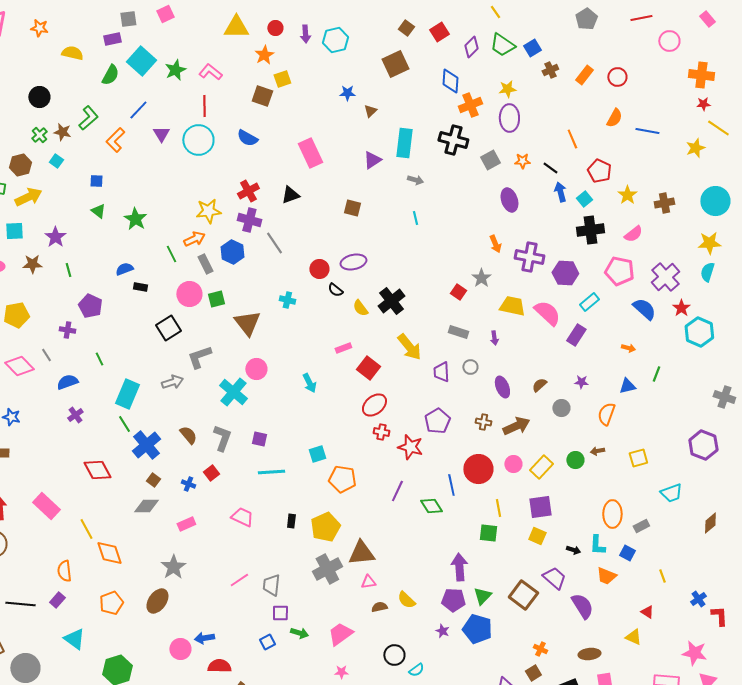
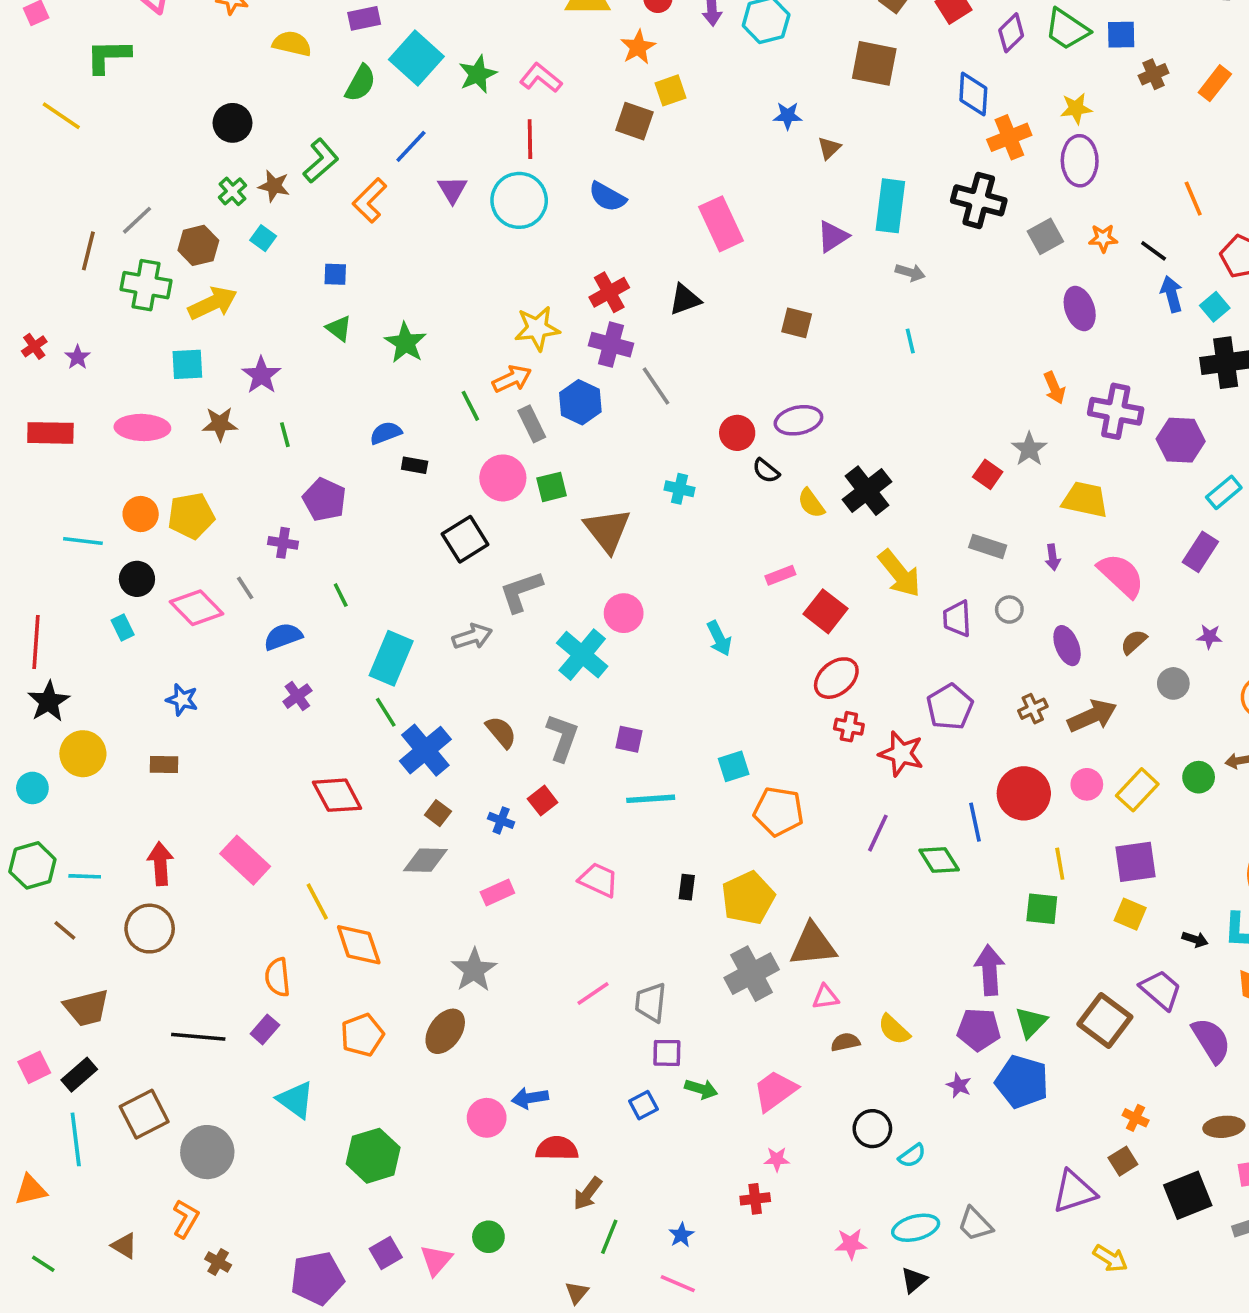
blue square: (532, 48) -> (1121, 35), turned 30
brown square: (395, 64) -> (874, 63), turned 36
pink semicircle: (547, 313) -> (1121, 575), moved
brown cross: (483, 422) -> (1033, 709), turned -35

